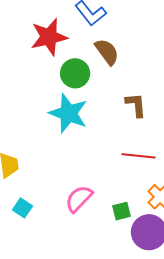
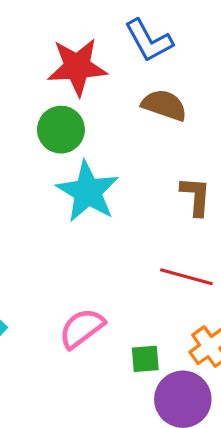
brown semicircle: (107, 52) -> (164, 105), turned -44
green circle: (75, 73) -> (61, 130), moved

